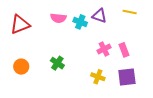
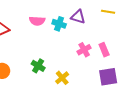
yellow cross: (98, 77) -> (62, 78), moved, turned 32

